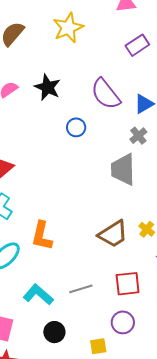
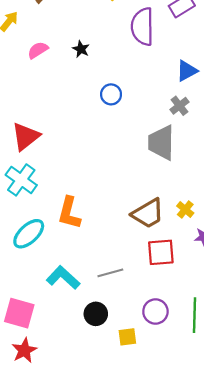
black star: (48, 87) -> (81, 49), size x0.6
purple semicircle: (106, 94) -> (142, 27), moved, turned 36
red square: (128, 284) -> (161, 252), moved
black circle: (54, 332) -> (96, 314), moved

